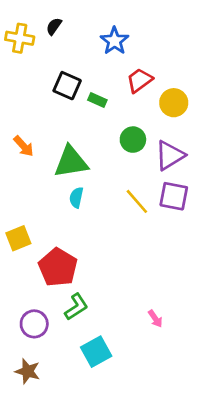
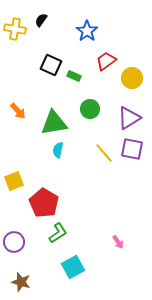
green circle: (133, 140) -> (90, 109), moved
purple circle: (34, 324) -> (14, 242), moved

